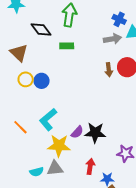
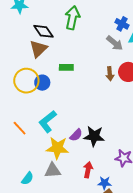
gray arrow: (112, 39) -> (115, 43), turned 48
green rectangle: (67, 46) -> (66, 67), moved
brown triangle: (19, 53) -> (38, 49), moved, turned 30
yellow circle: (26, 79) -> (26, 81), size x1.6
cyan semicircle: (37, 172) -> (27, 178), moved, turned -40

